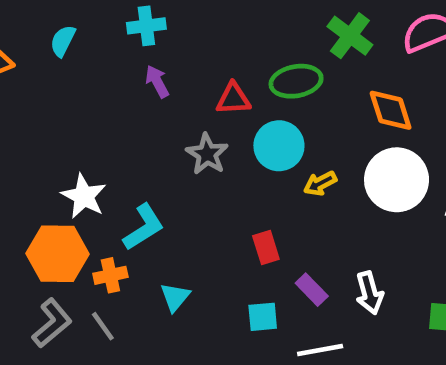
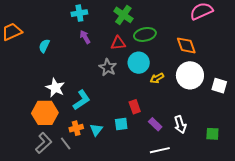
green cross: (350, 36) -> (123, 15), moved
cyan semicircle: (63, 41) -> (44, 46), moved
orange cross: (110, 275) -> (76, 128), moved
cyan square: (263, 317) -> (121, 124), moved

